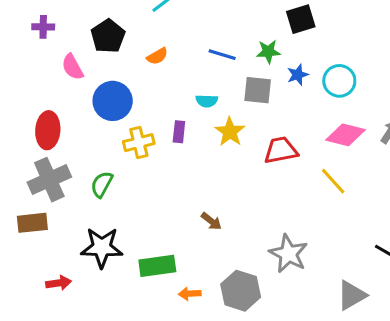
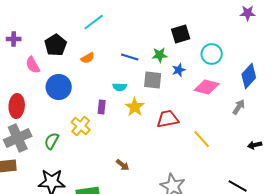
cyan circle: (339, 81) -> (212, 54), moved
pink diamond: (345, 135) -> (207, 87), moved
yellow cross: (139, 143) -> (81, 126), moved, turned -36

